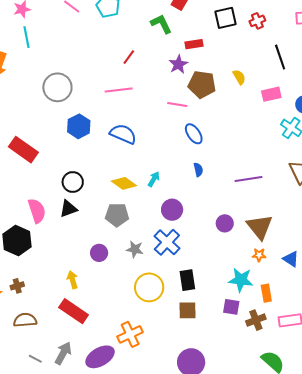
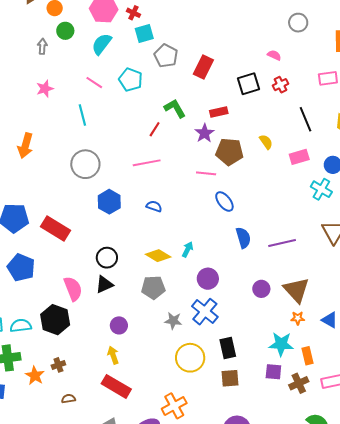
green L-shape: (161, 24) -> (175, 108), moved
cyan line: (27, 37) -> (82, 115), moved
blue semicircle: (123, 134) -> (154, 206), size x0.6
blue semicircle: (198, 170) -> (243, 238), moved, size x1.5
purple circle: (99, 253) -> (119, 325), moved
brown semicircle: (25, 320) -> (68, 399), size x0.6

